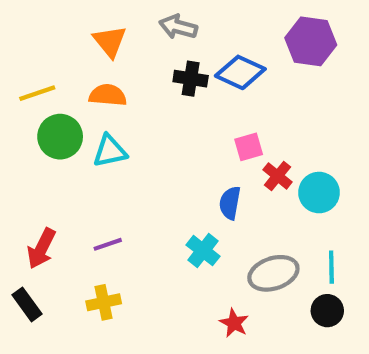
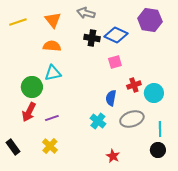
yellow line: (37, 93) -> (18, 22), moved
green circle: (60, 137) -> (32, 87), moved
pink square: (249, 147) -> (115, 62), moved
red cross: (278, 176) -> (134, 85), turned 32
red arrow: (41, 248) -> (29, 112), moved
gray ellipse: (273, 273) -> (132, 119), moved
yellow cross: (104, 302) -> (50, 146), turned -35

